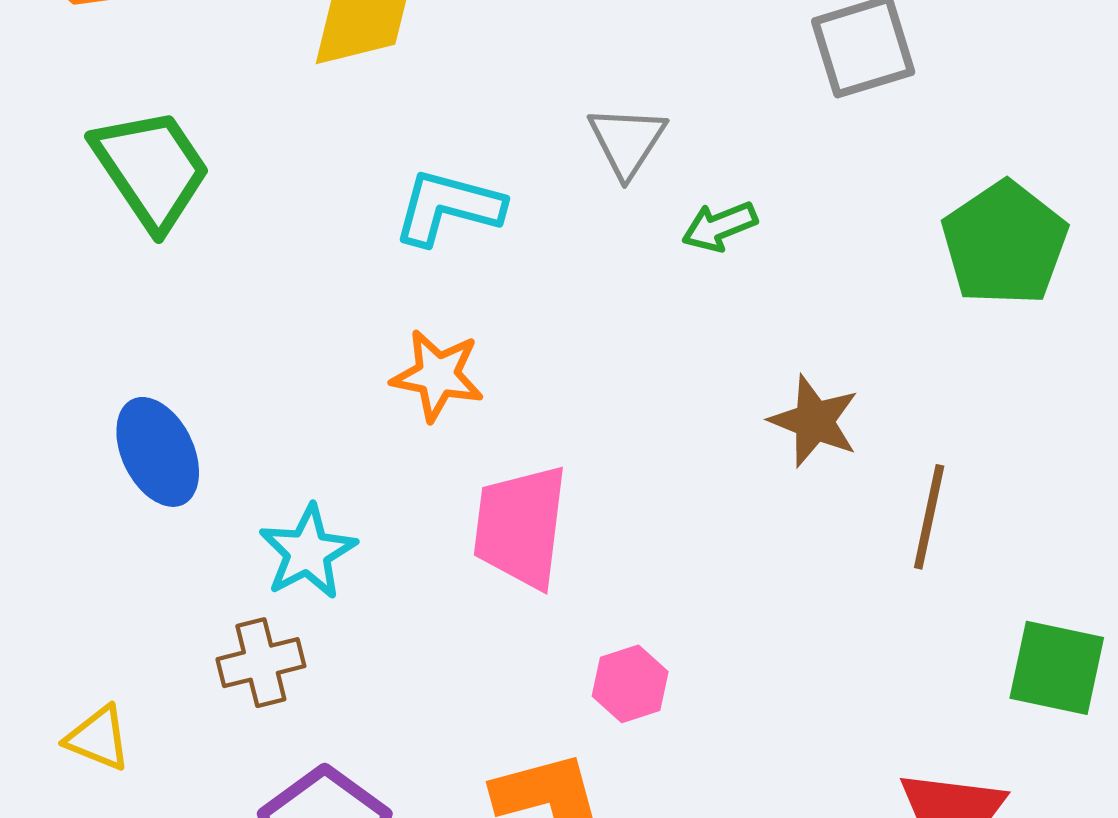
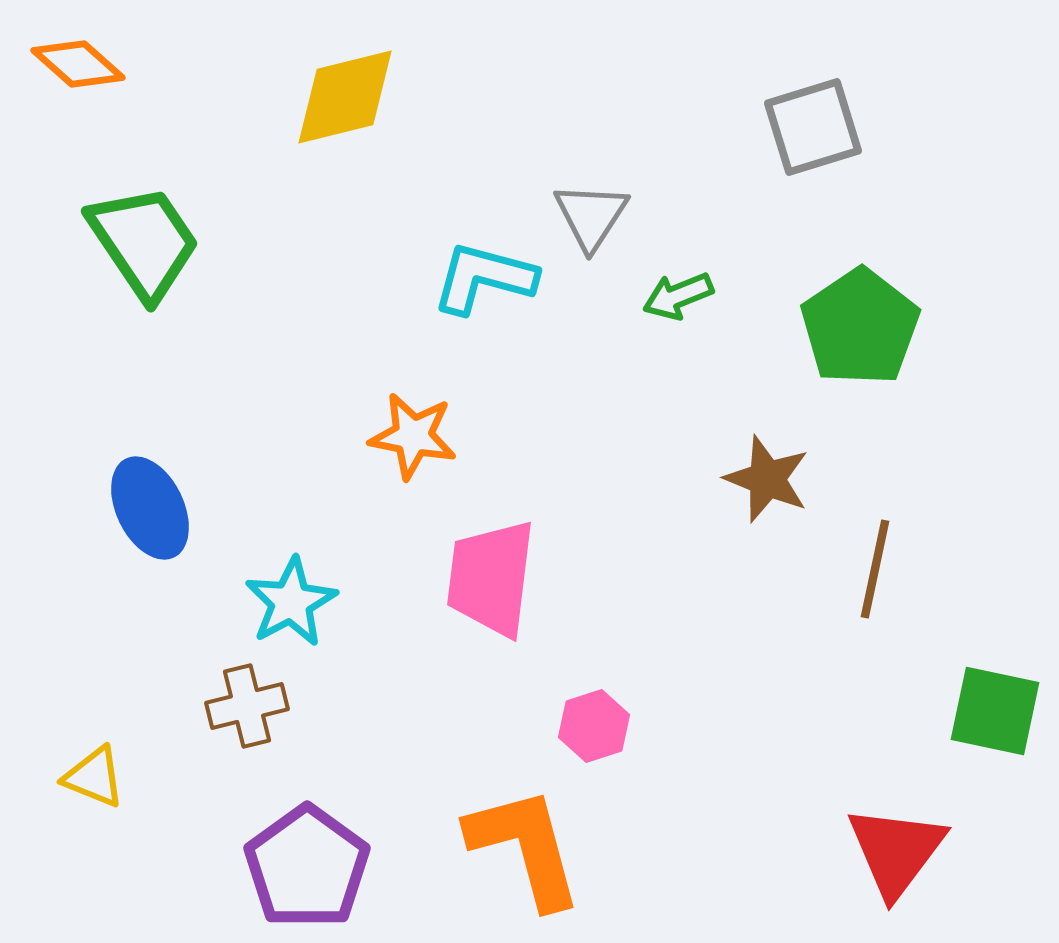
cyan L-shape: (448, 207) -> (484, 278), moved
green pentagon: (1005, 243) -> (860, 327), moved

